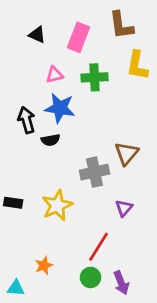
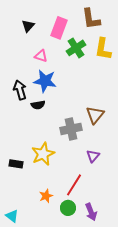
black triangle: (37, 35) -> (28, 26), turned 48
pink triangle: (54, 75) -> (41, 56), turned 32
green cross: (95, 77) -> (76, 48), moved, turned -30
black rectangle: (13, 203) -> (16, 164), moved
orange star: (44, 265) -> (46, 196), moved
cyan triangle: (16, 288) -> (12, 216), turned 32

